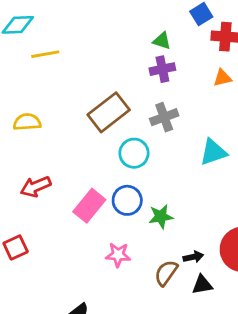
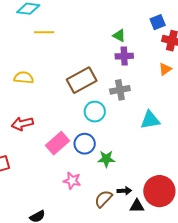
green triangle: (162, 41) -> (119, 36), moved
orange triangle: (222, 78) -> (165, 69), turned -32
black triangle: (202, 285) -> (137, 206), moved

